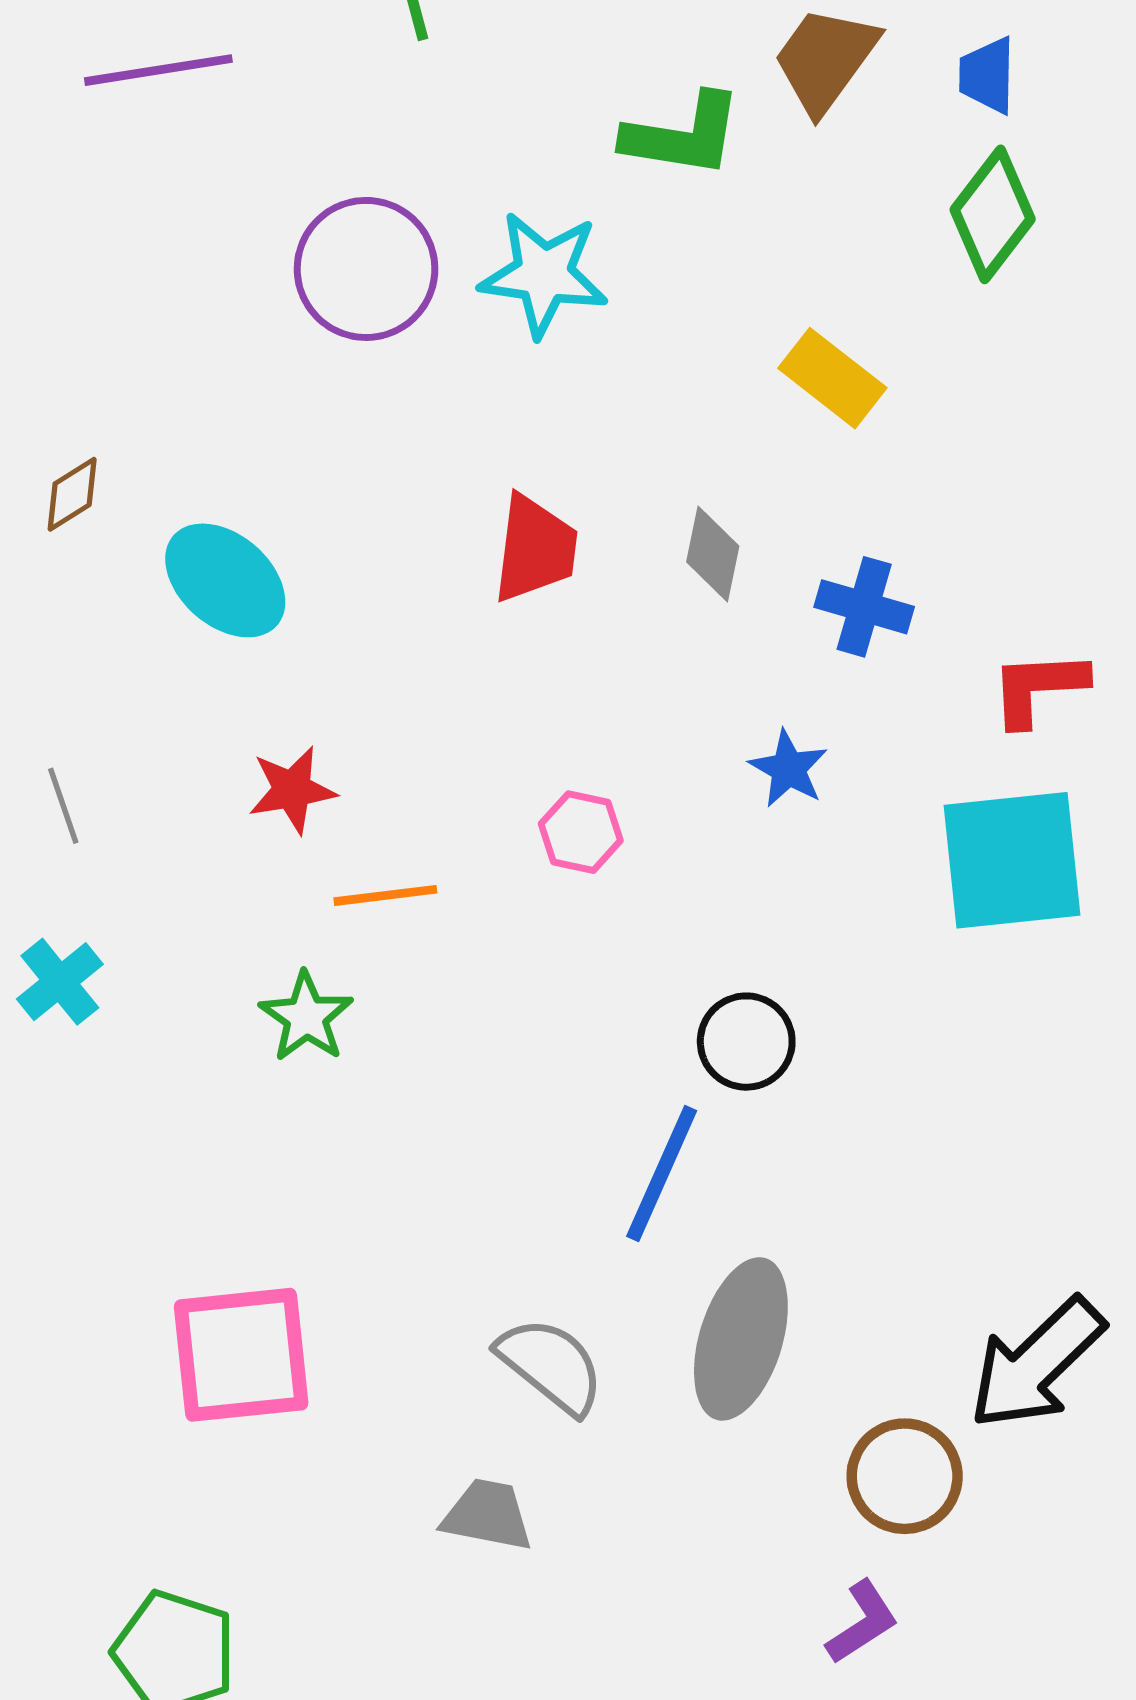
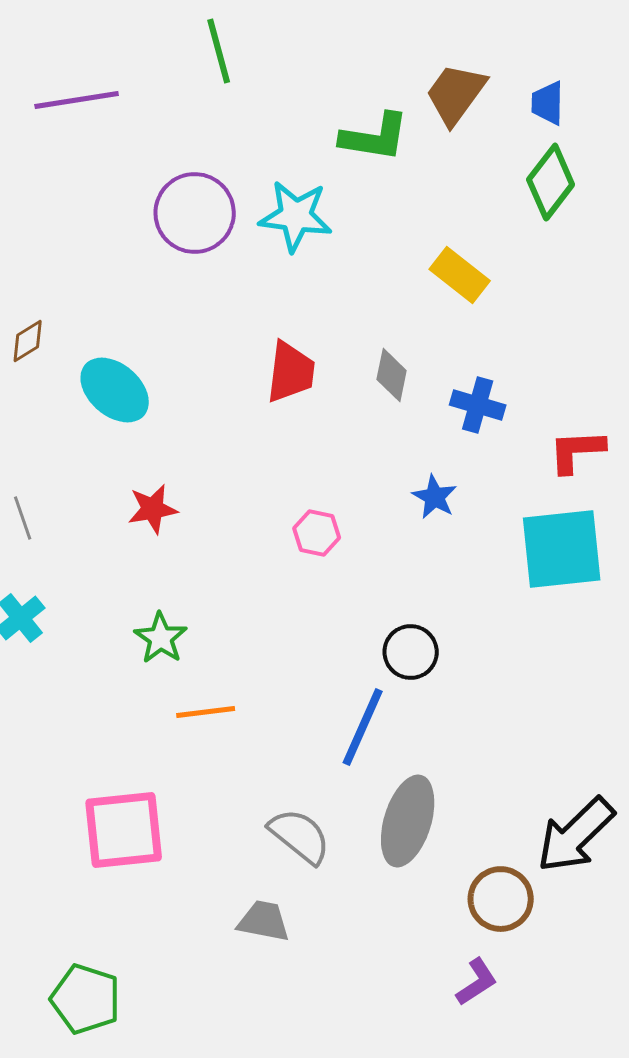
orange line: (385, 895) -> (206, 712), moved

